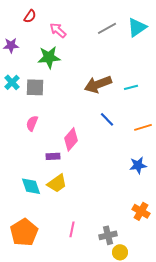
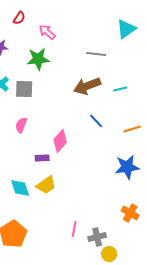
gray line: (107, 28) -> (96, 54), moved, turned 36
blue star: (138, 165) -> (127, 167), size x1.4
pink line: (72, 229) -> (74, 229), moved

